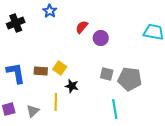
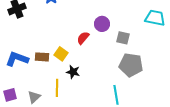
red semicircle: (82, 27) -> (83, 38), moved
blue L-shape: (16, 73) -> (17, 59), turned -60
gray square: (107, 74) -> (123, 38), moved

